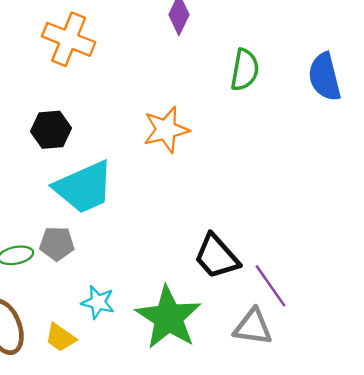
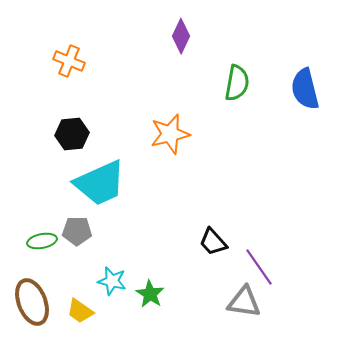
orange cross: (69, 39) -> (69, 61), moved, size x0.7
black trapezoid: (217, 256) -> (213, 242), size x0.7
green star: (168, 318) -> (150, 294), moved, size x0.5

